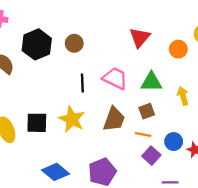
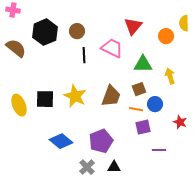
pink trapezoid: (115, 78) -> (112, 48), moved
black line: (82, 83) -> (84, 55), moved
blue circle: (174, 142) -> (155, 104), moved
purple square: (151, 156) -> (143, 127), turned 35

